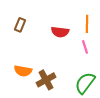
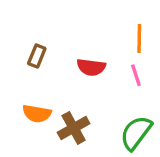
brown rectangle: (20, 25) -> (37, 56), moved
red semicircle: (60, 32) -> (91, 67), moved

